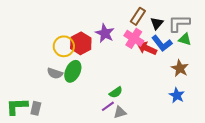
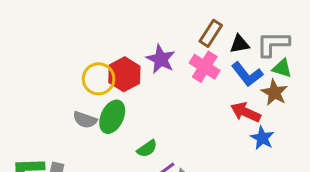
black triangle: (157, 23) -> (240, 44), turned 40
red arrow: (147, 48) -> (246, 112), moved
brown star: (180, 68) -> (274, 92), moved
green semicircle: (116, 92) -> (147, 149), moved
blue star: (177, 95) -> (262, 138), moved

